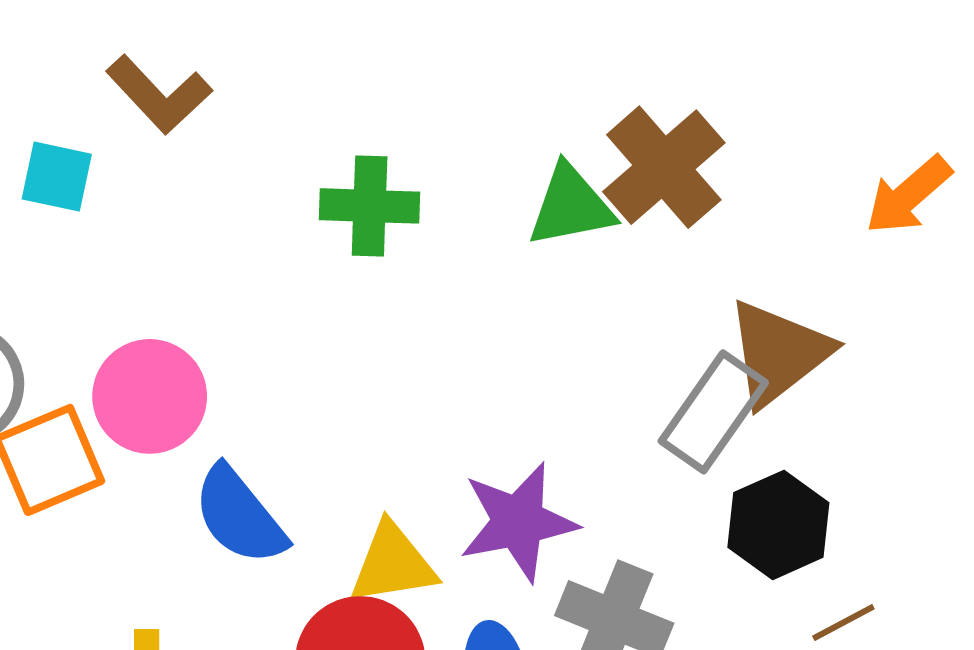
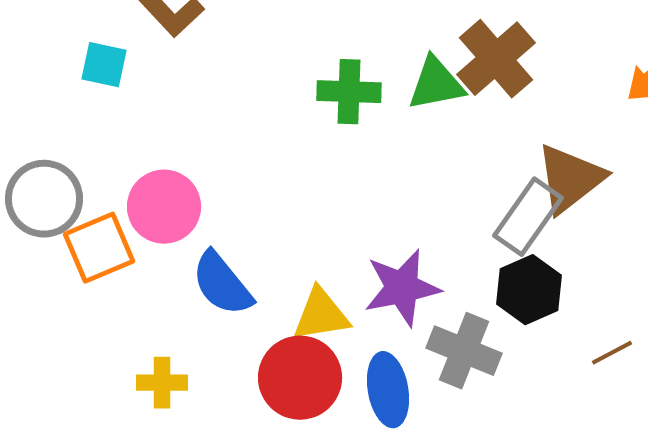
green cross: (370, 206) -> (349, 92), moved
black hexagon: (778, 525) -> (529, 290), moved

